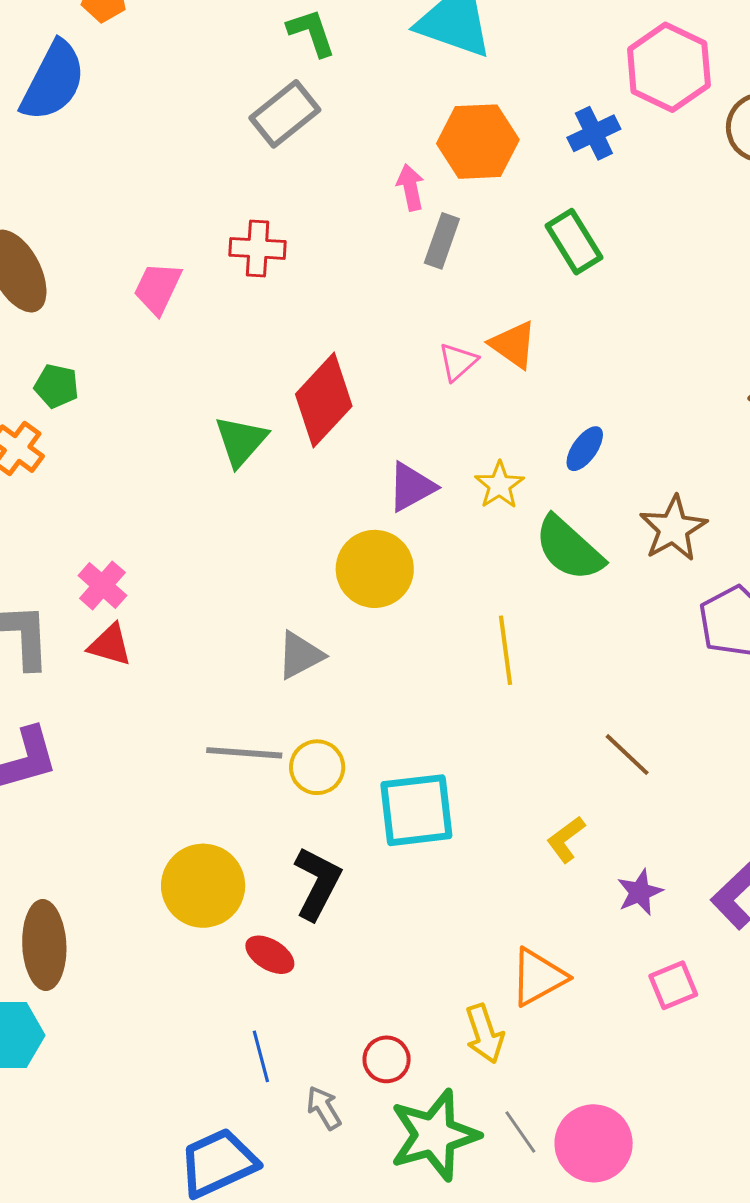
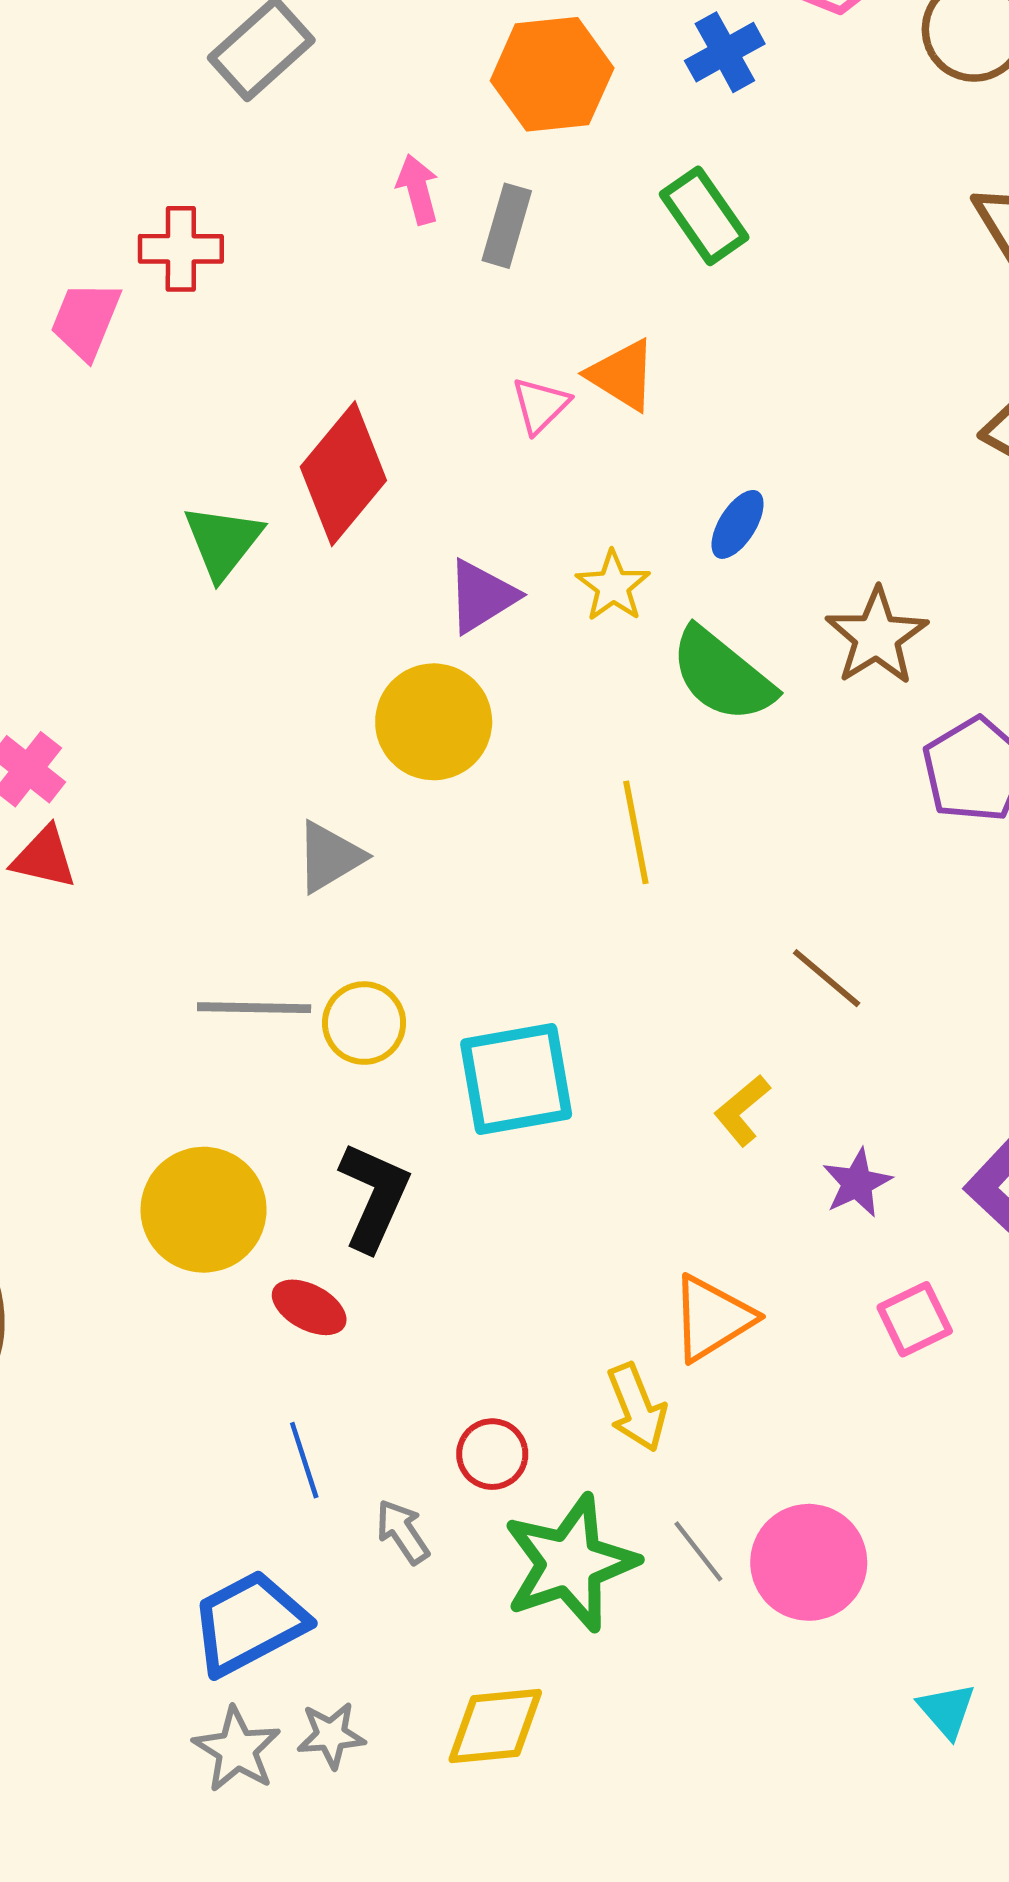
pink arrow: (411, 187) -> (418, 189), moved
red cross: (258, 248) -> (181, 249), moved

